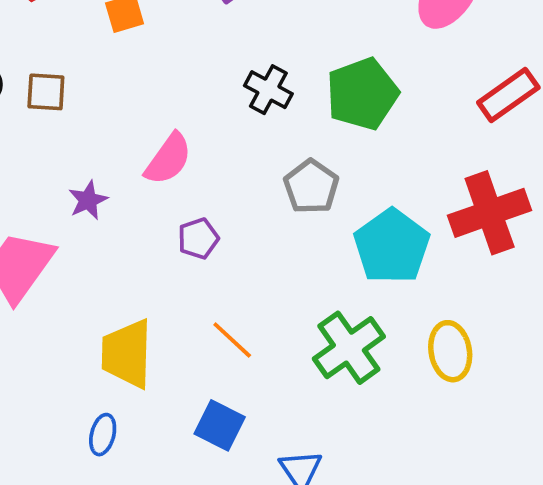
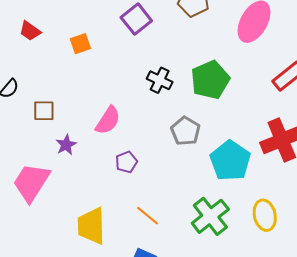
brown square: (46, 92) -> (44, 111), moved

